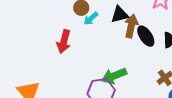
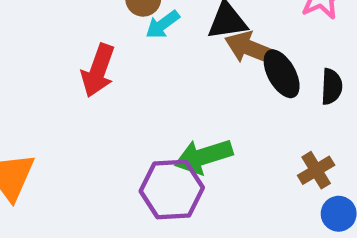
brown arrow: (131, 26) -> (251, 49), turned -85

